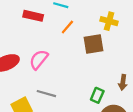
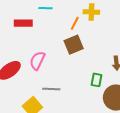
orange line: (67, 27) -> (75, 23), moved
brown square: (93, 44) -> (74, 45), moved

